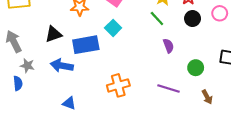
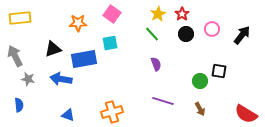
cyan square: (113, 28) -> (110, 43), turned 35
purple semicircle: (168, 46) -> (156, 64), moved
green circle: (196, 68) -> (200, 81), moved
blue semicircle: (18, 83) -> (19, 105), moved
orange cross: (118, 85) -> (112, 112), moved

